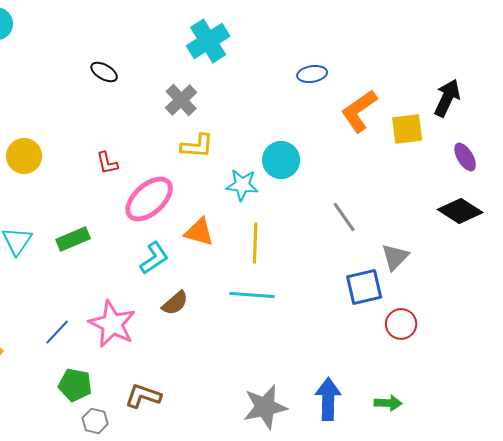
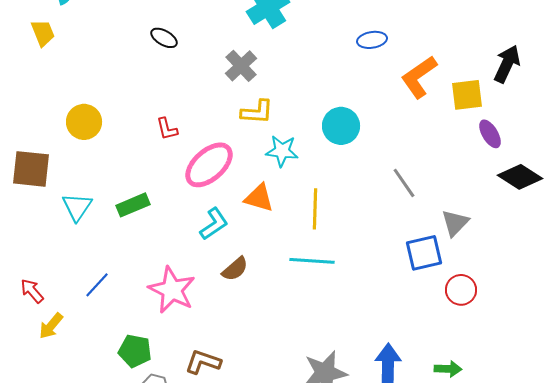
purple ellipse: (465, 157) -> (490, 134), moved
cyan star: (242, 185) -> (282, 151), moved
blue line: (57, 332) -> (97, 285), moved

